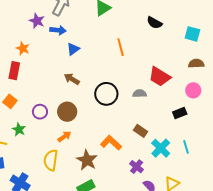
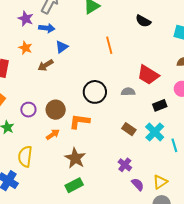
orange star: (23, 48) -> (25, 48), moved
brown arrow: (72, 79) -> (46, 65), moved, turned -63
black rectangle: (180, 113) -> (160, 105), moved
orange L-shape: (111, 143) -> (79, 121), moved, turned -35
cyan cross: (161, 148) -> (155, 132), moved
yellow semicircle: (51, 160) -> (25, 156), moved

